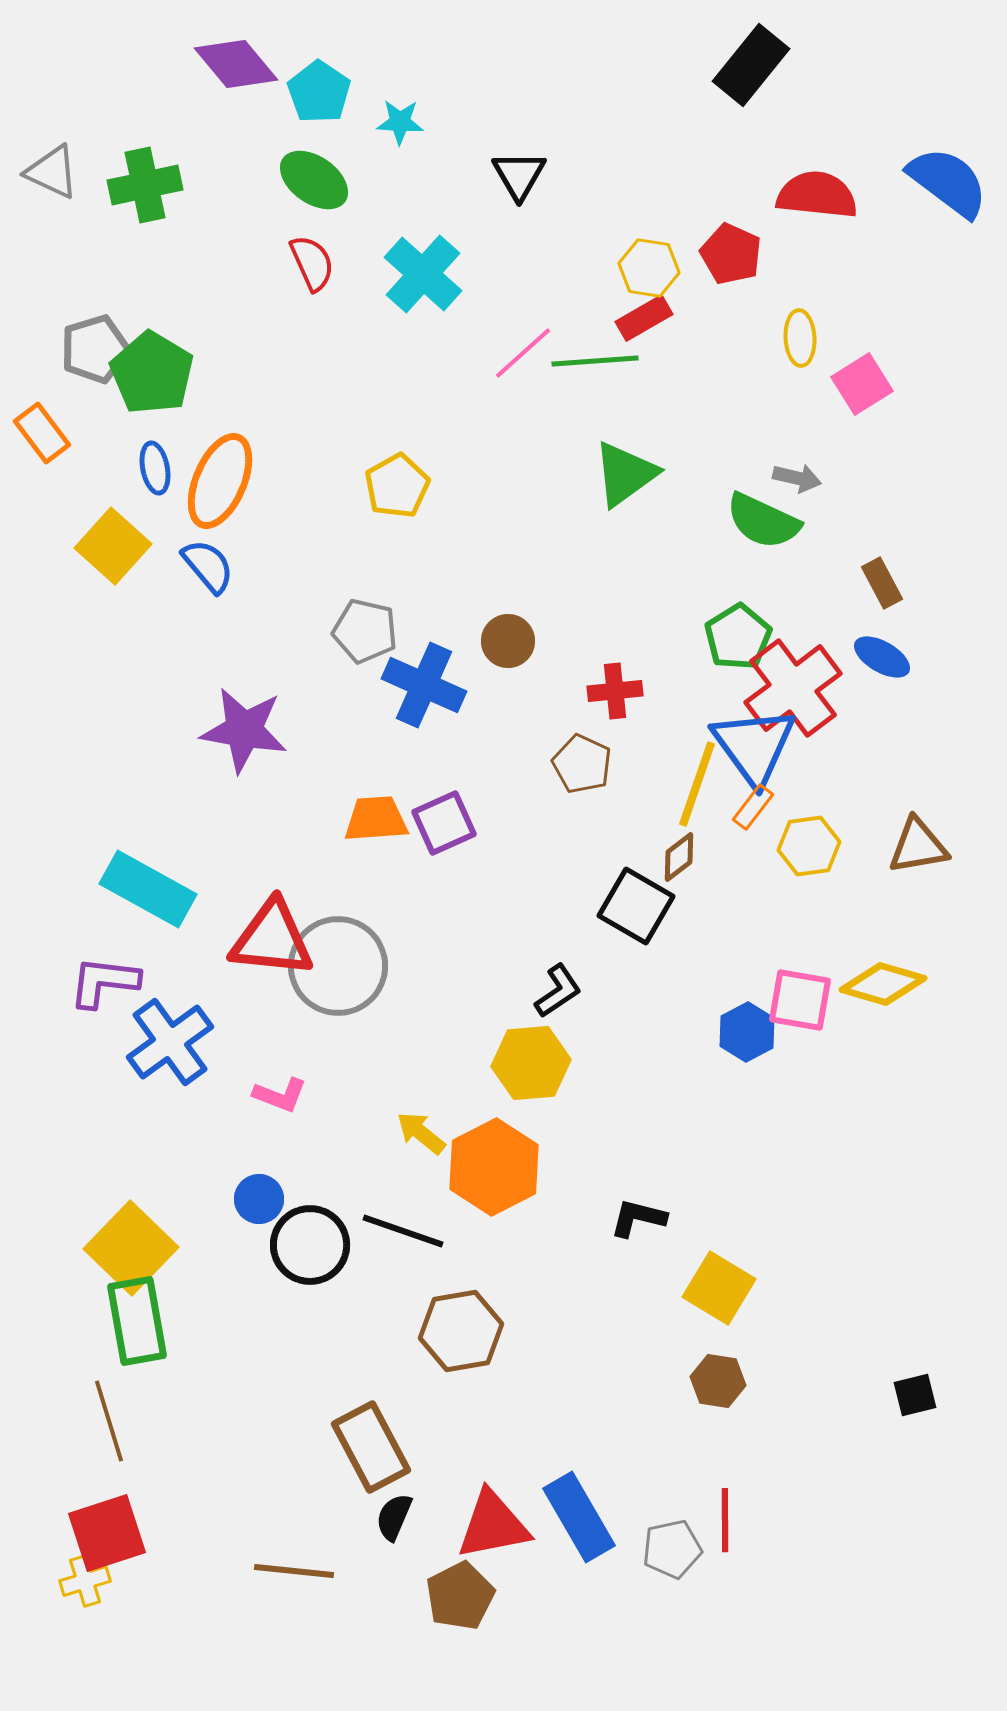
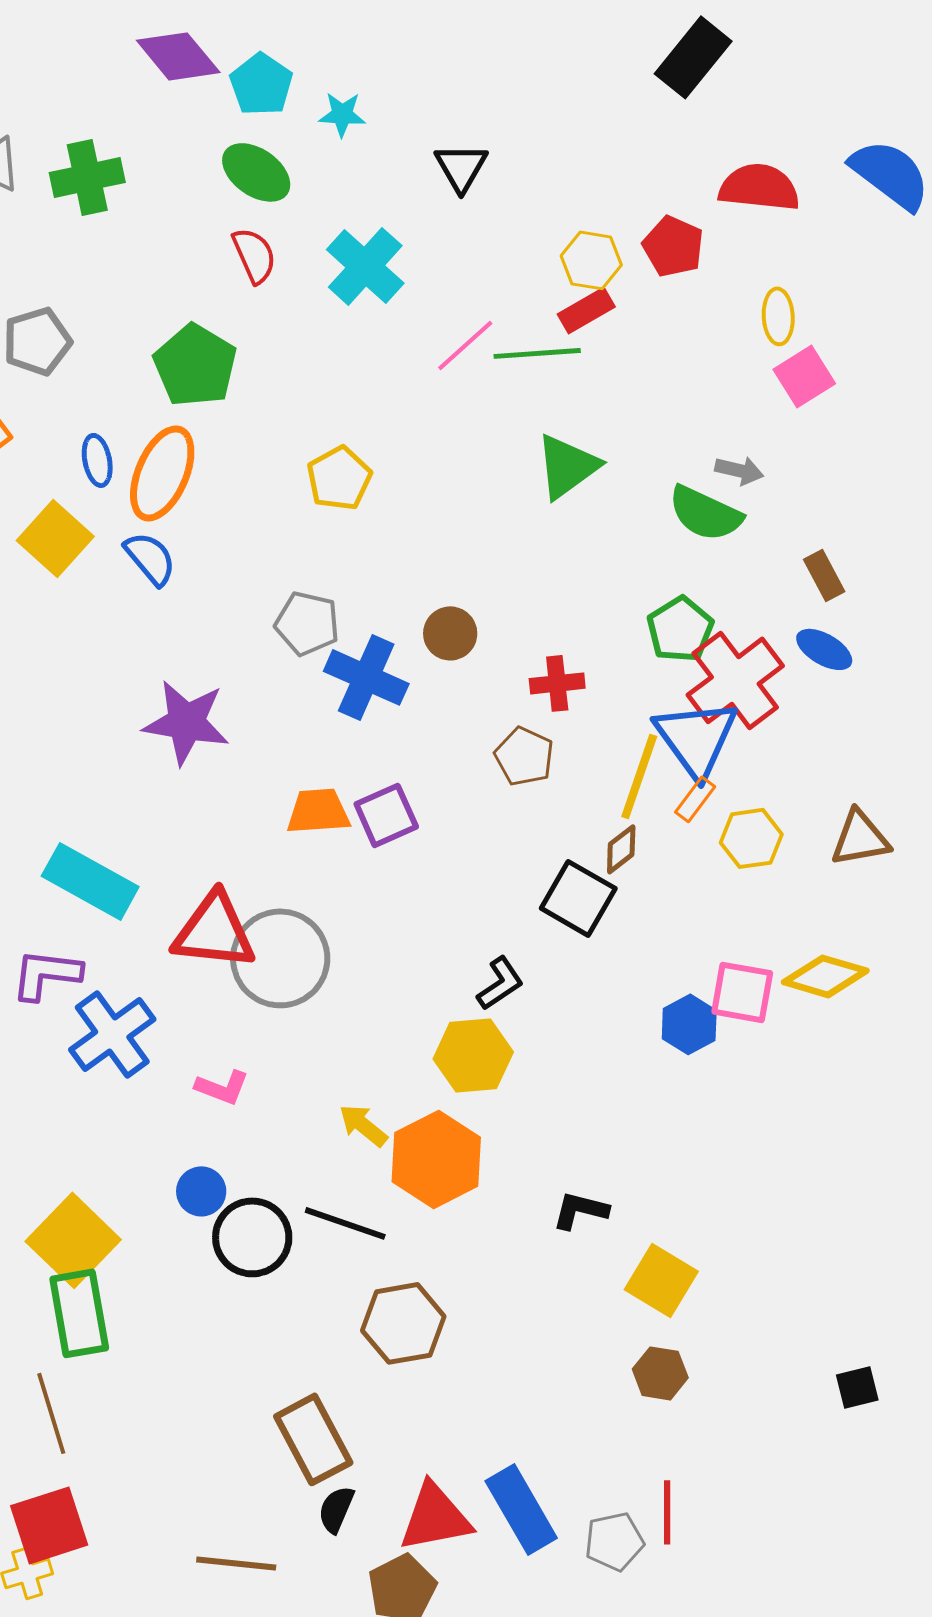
yellow ellipse: (800, 338) -> (778, 316), moved
green pentagon: (152, 373) -> (195, 365), moved

